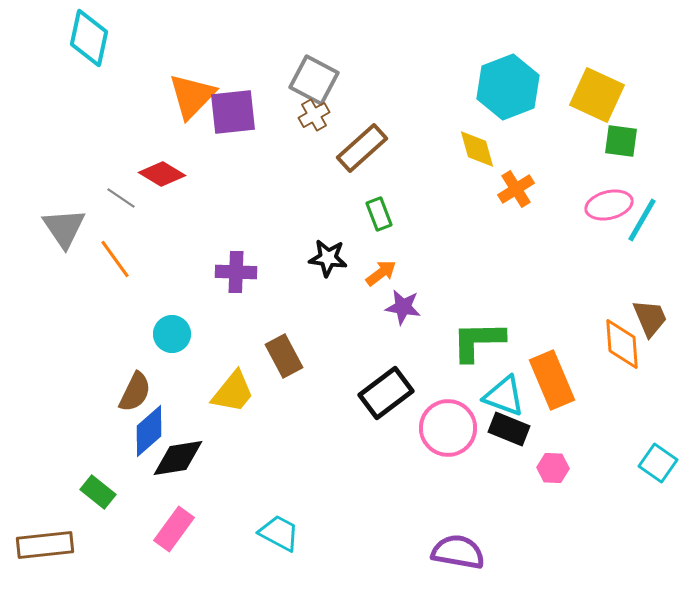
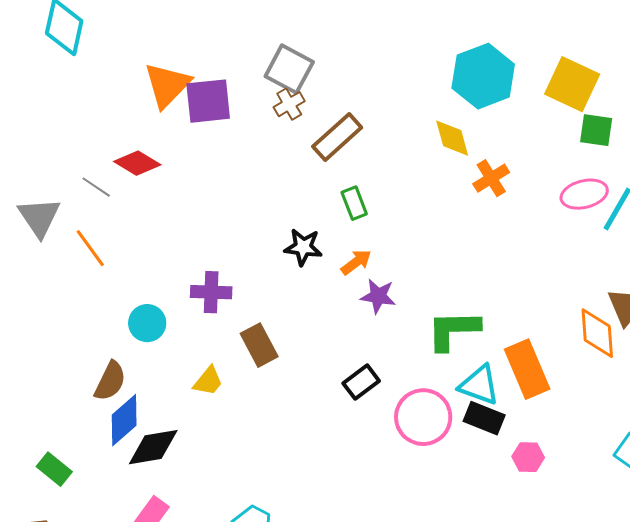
purple cross: (236, 272) -> (211, 292), moved
yellow trapezoid: (233, 392) -> (208, 381), size x0.7
black rectangle: (386, 393) -> (361, 382), size x0.7
green rectangle: (98, 492) -> (54, 469), moved

